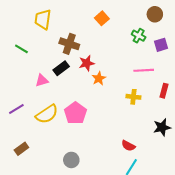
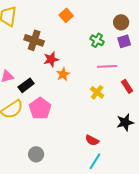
brown circle: (155, 14) -> (121, 22), moved
green cross: (139, 36) -> (97, 40), moved
black rectangle: (61, 68) -> (26, 85), moved
red rectangle: (164, 91) -> (127, 86), turned -48
yellow cross: (133, 97) -> (97, 92), turned 32

